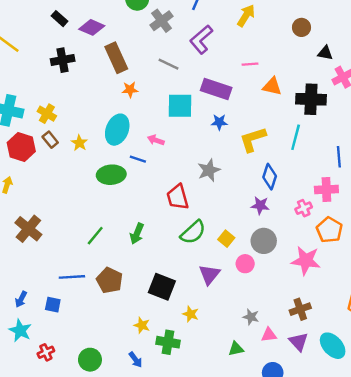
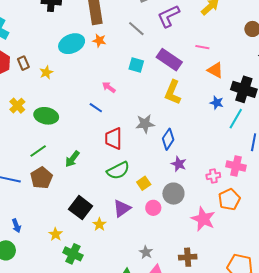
cyan square: (180, 106) -> (136, 65), size x0.7
yellow cross: (47, 114) -> (17, 106), moved
blue star: (219, 122) -> (217, 103), moved
cyan ellipse: (117, 130) -> (72, 44), moved, turned 30
cyan line: (296, 137) -> (236, 119), moved
yellow L-shape: (253, 139) -> (173, 92), moved, turned -65
blue line: (138, 159) -> (96, 108), moved
green ellipse: (111, 175) -> (46, 116), moved
blue diamond: (270, 177) -> (168, 139), moved
brown pentagon: (110, 280) -> (41, 178), moved
yellow star: (191, 314) -> (99, 224), moved
blue arrow: (136, 360) -> (16, 226), moved

